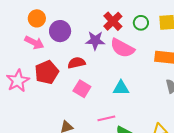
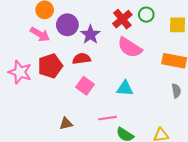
green circle: (141, 23) -> (146, 15), moved
purple star: (95, 41) -> (90, 35), moved, turned 30
pink star: (18, 81) -> (20, 72), turned -30

